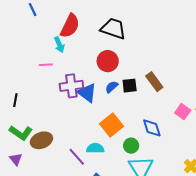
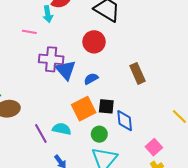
black square: (130, 86) -> (106, 106), moved
blue semicircle: (112, 87) -> (91, 79), moved
pink square: (183, 112) -> (154, 147), moved

